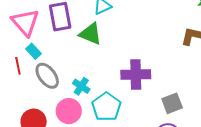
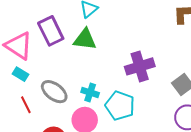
cyan rectangle: (34, 51) -> (21, 74), moved
red line: (18, 66) -> (26, 105), moved

